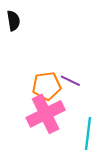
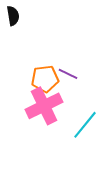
cyan line: (88, 134) -> (85, 125), turned 32

